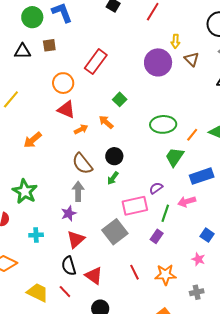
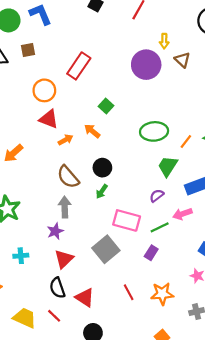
purple semicircle: (156, 188) -> (157, 196), moved
pink rectangle: (135, 206) -> (127, 220), turned 30
green line: (165, 213) -> (160, 227), turned 48

